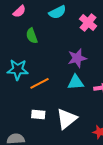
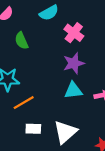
pink cross: (88, 22) -> (74, 33), moved
orange line: (40, 83) -> (24, 103), moved

